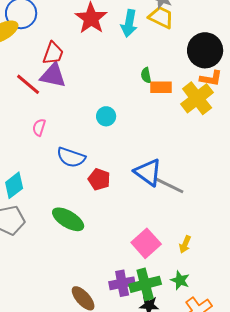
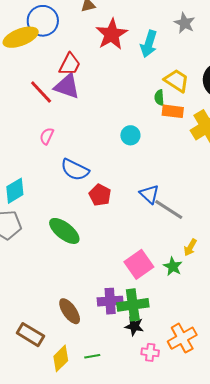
yellow trapezoid: (161, 17) -> (176, 81), moved
cyan circle: (106, 116) -> (130, 135), moved
blue triangle: (148, 172) -> (149, 194), size x0.7
yellow arrow: (185, 244) -> (190, 247), moved
green star: (180, 280) -> (173, 266), moved

